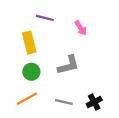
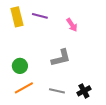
yellow rectangle: (29, 43) -> (17, 17), moved
green circle: (31, 72) -> (20, 66), moved

